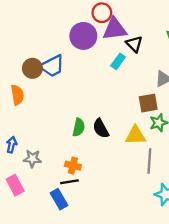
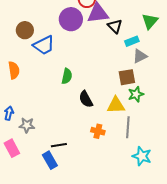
cyan rectangle: (118, 61) -> (132, 41), moved, turned 32
brown circle: (32, 68) -> (25, 30), moved
green semicircle: (79, 127) -> (67, 76), moved
orange cross: (73, 166) -> (98, 131), moved

